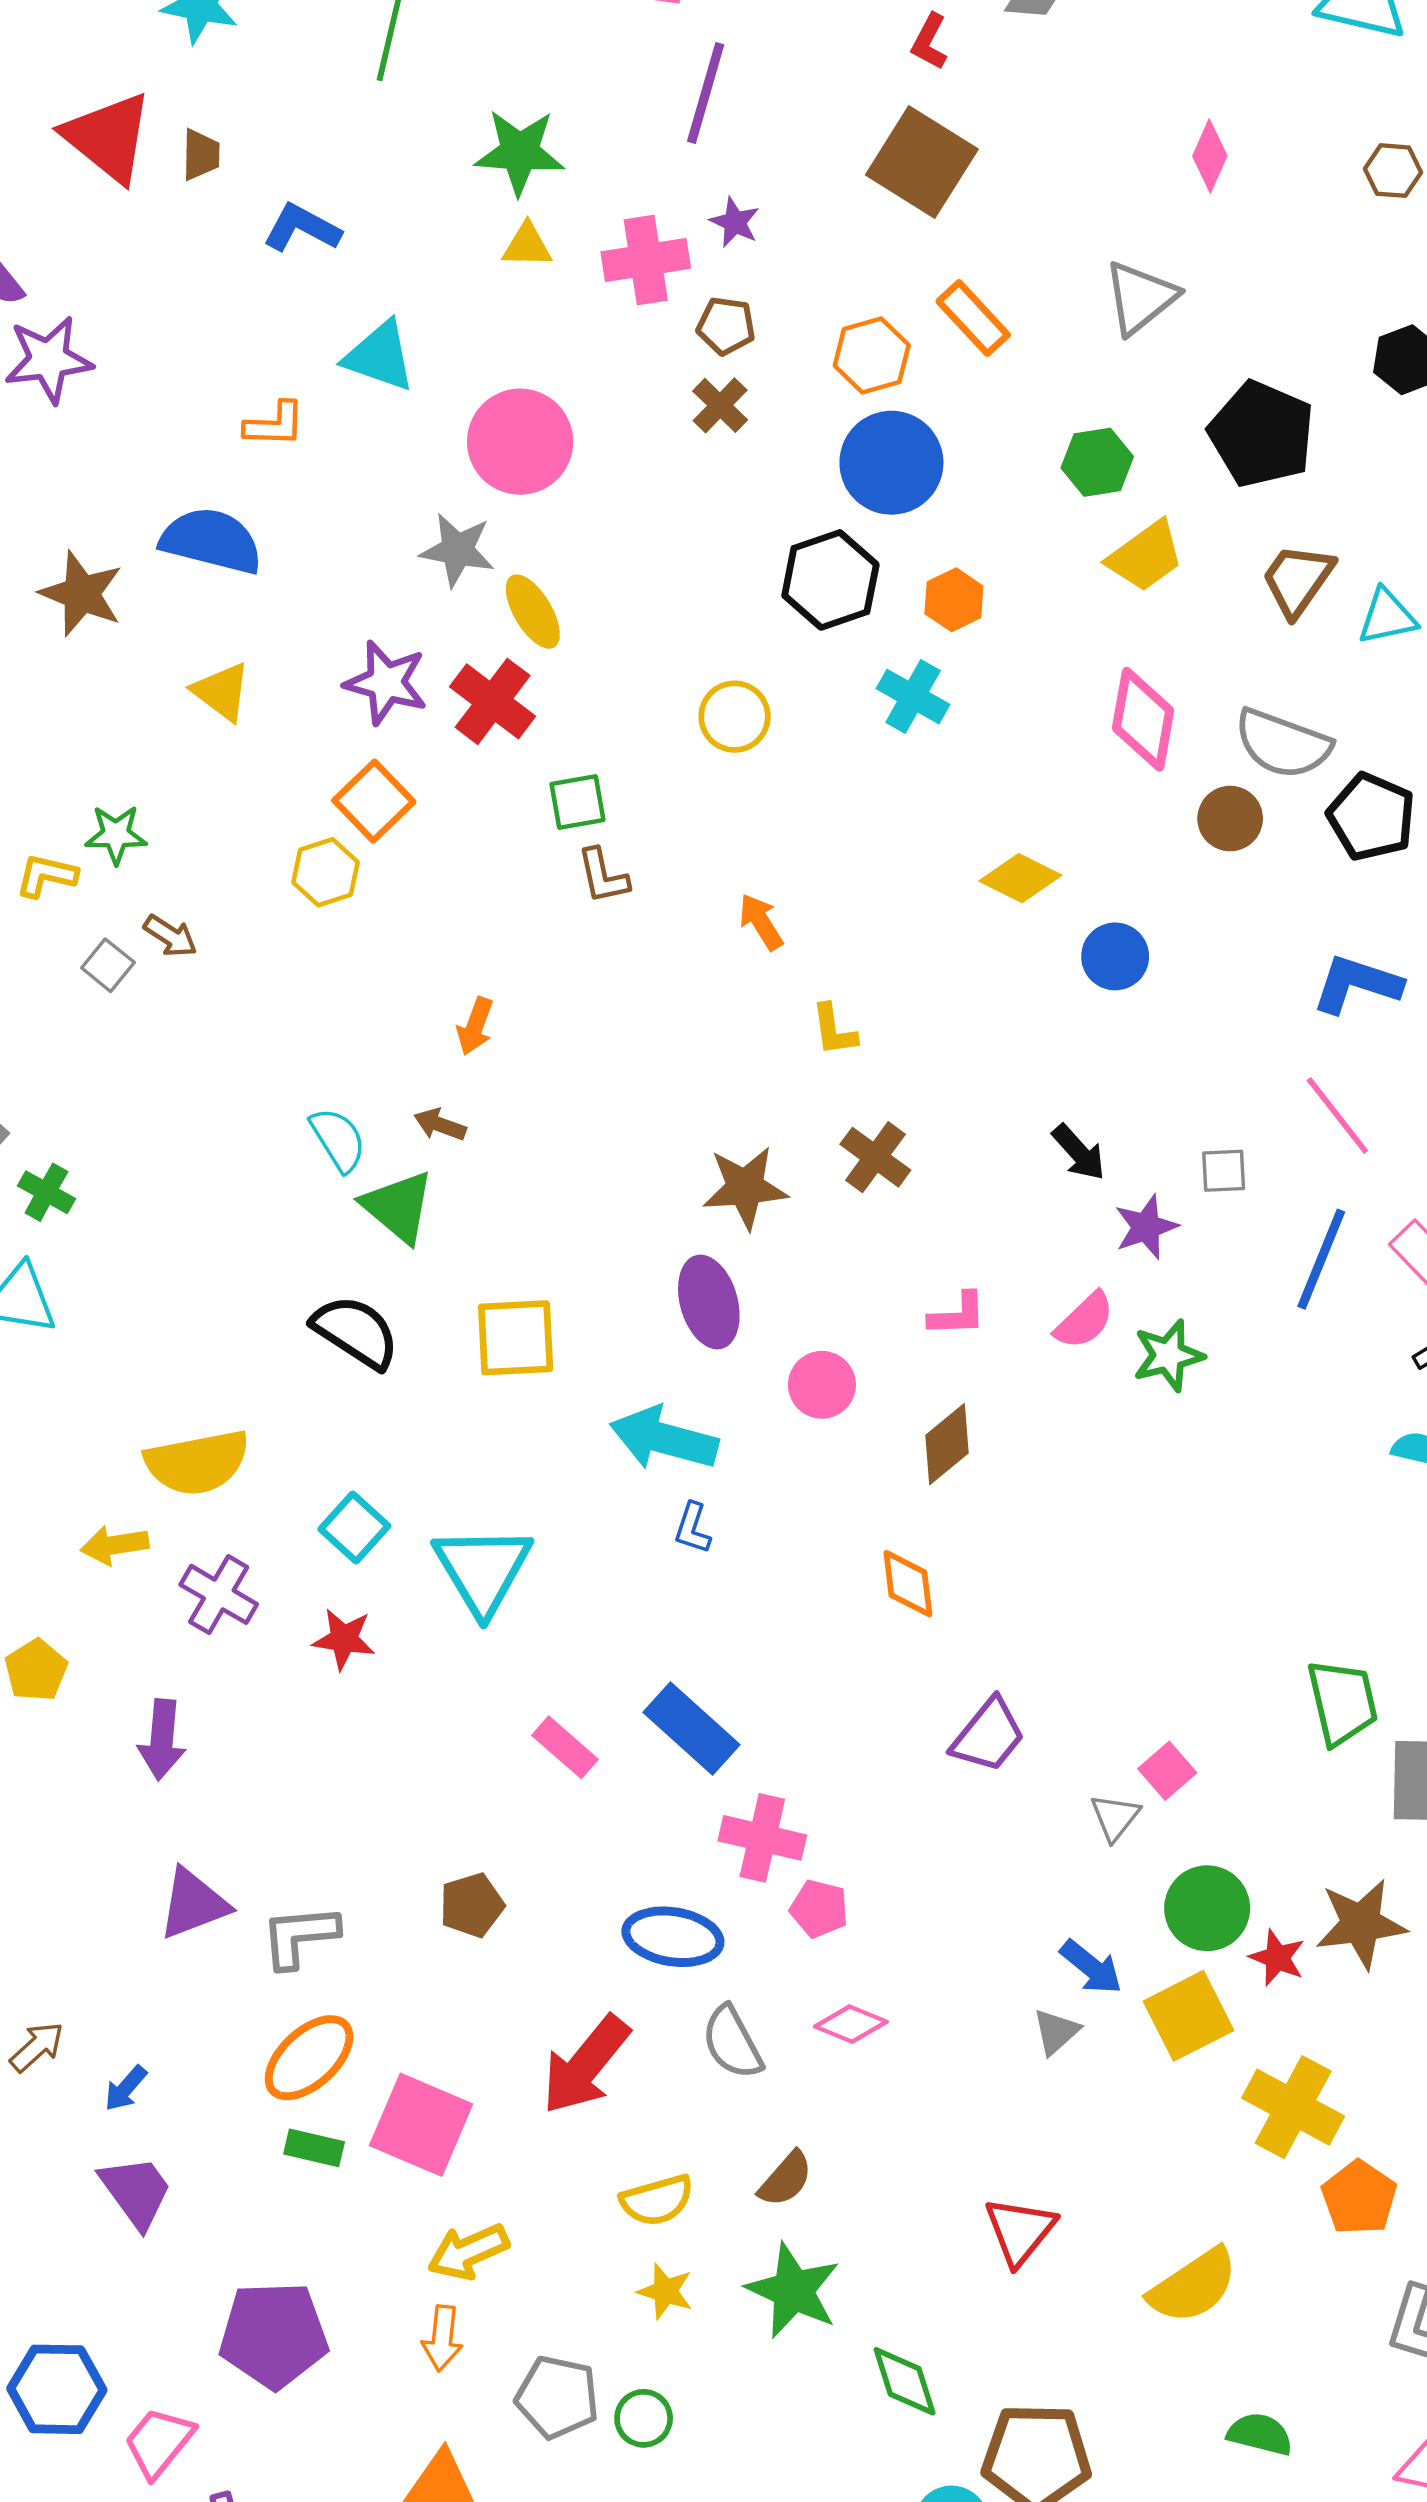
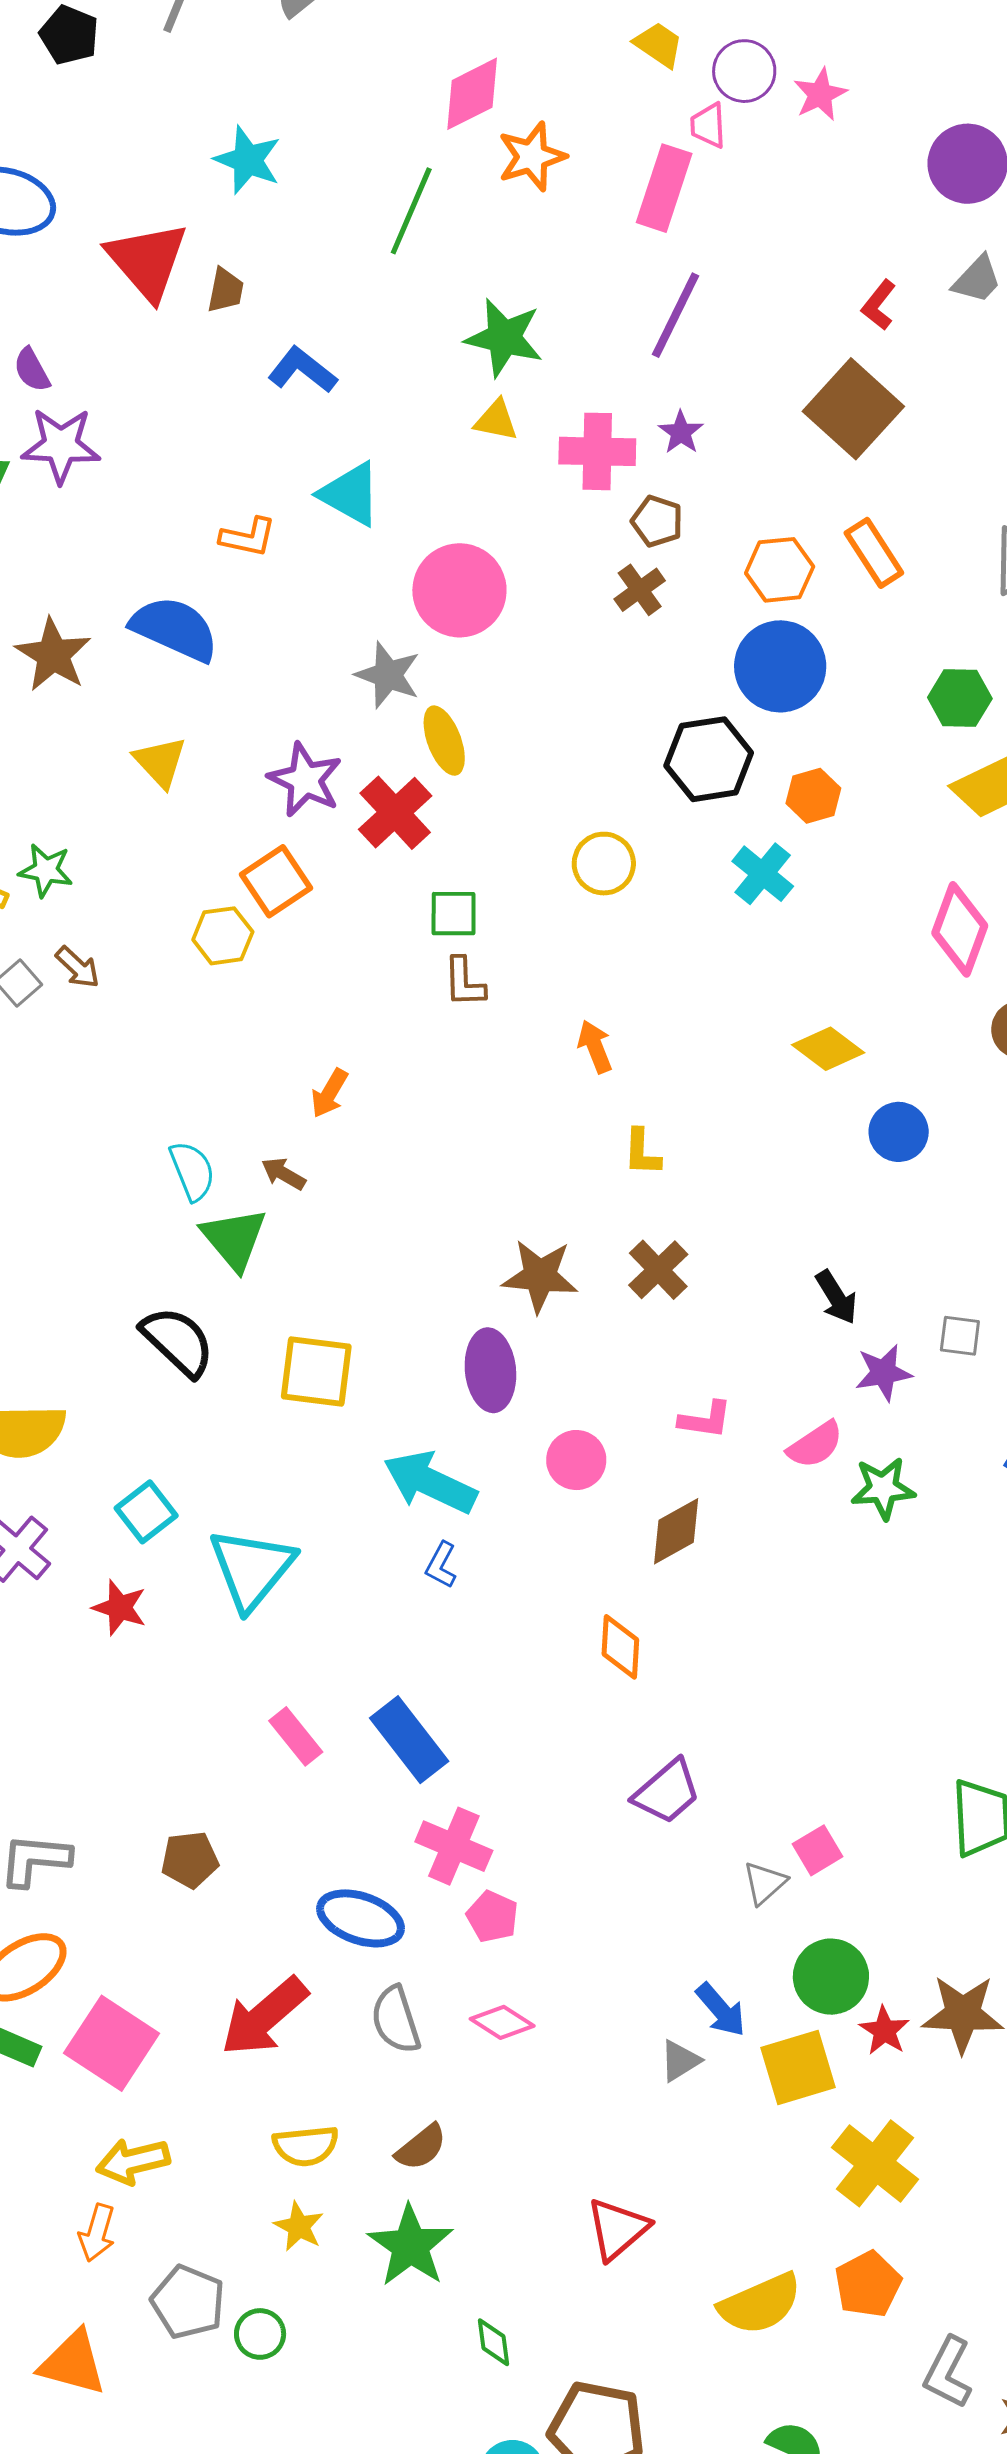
orange pentagon: (1359, 2198) -> (868, 2284), moved
green diamond: (905, 2381) -> (493, 2342), size x0.7

